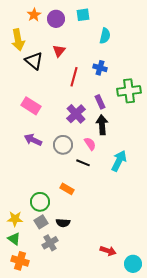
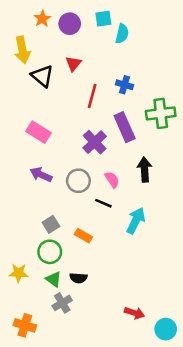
cyan semicircle: (105, 36) -> (122, 34), moved
purple rectangle: (100, 102) -> (125, 127), size x1.6
black arrow: (102, 125) -> (144, 170), moved
cyan arrow: (119, 161) -> (136, 221), moved
gray square: (41, 222) -> (51, 224), moved
green triangle: (14, 239) -> (53, 279), moved

